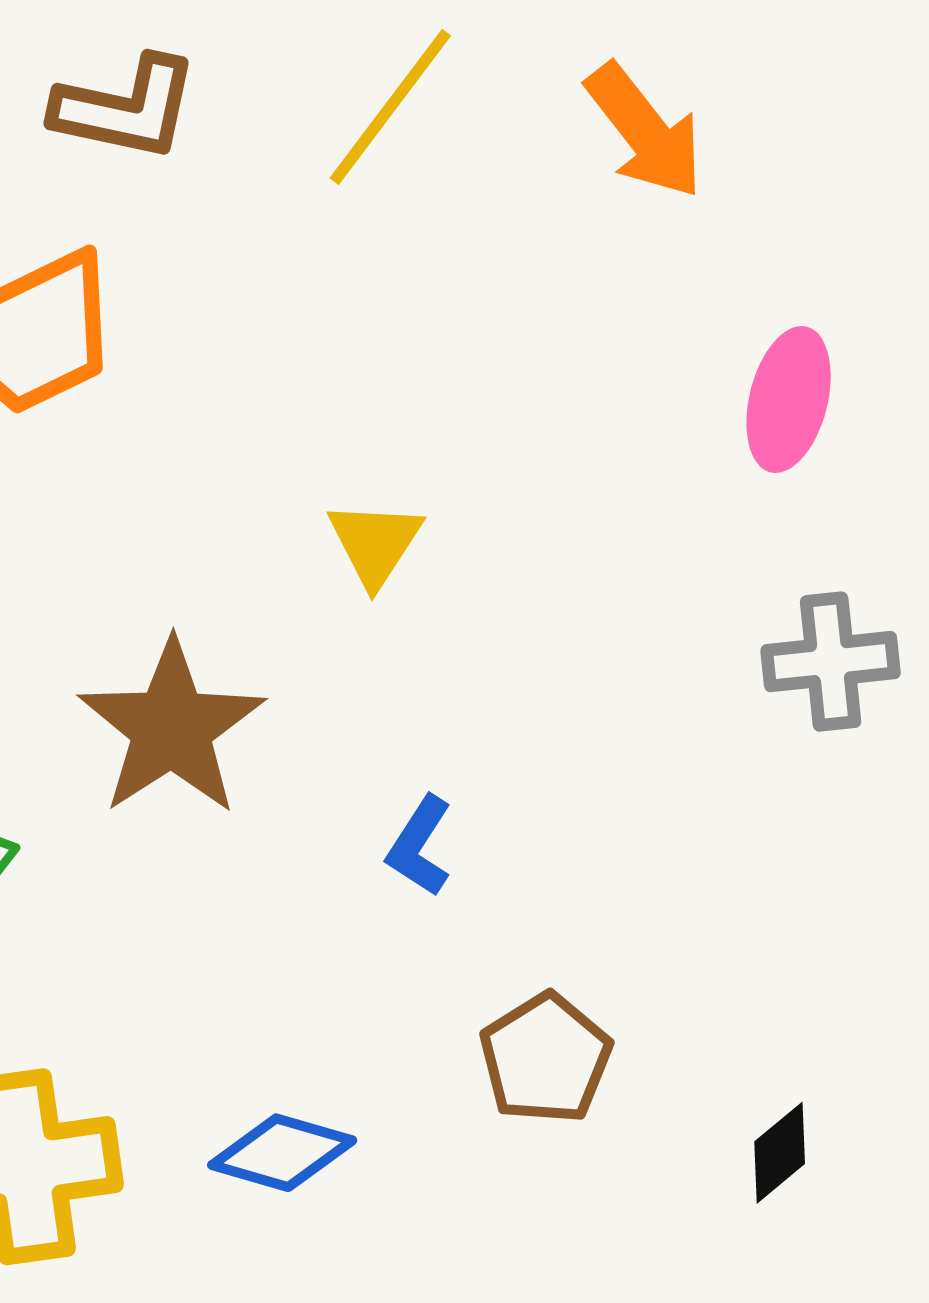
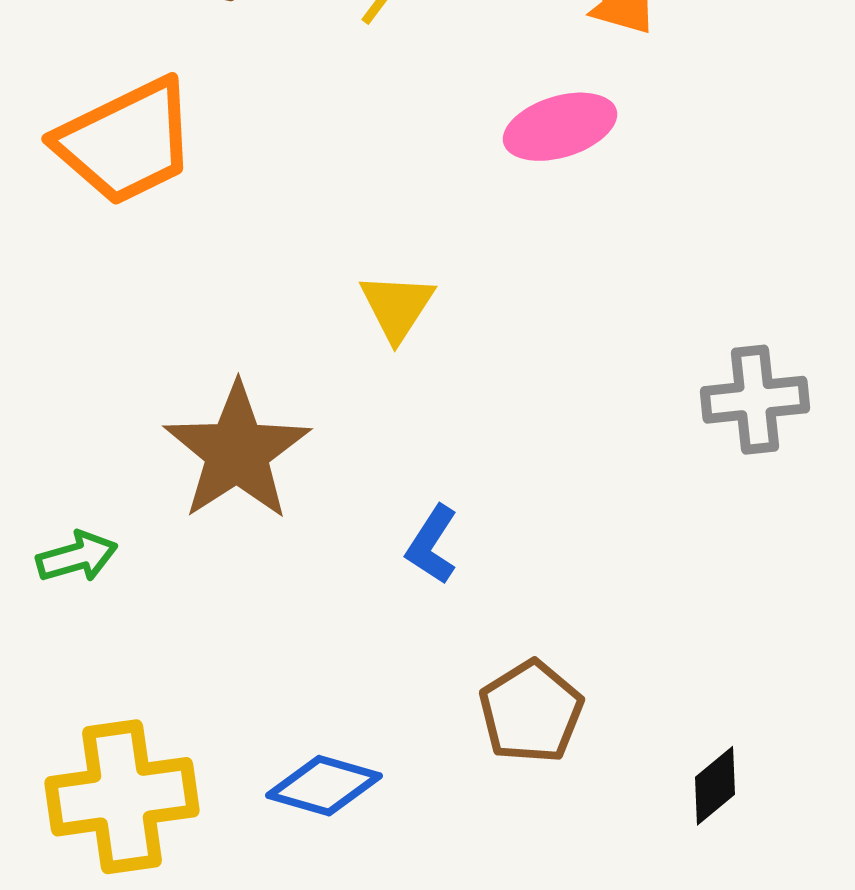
pink ellipse: (789, 400) -> (560, 127), moved, turned 59

